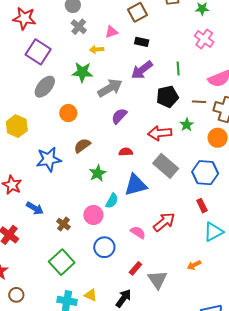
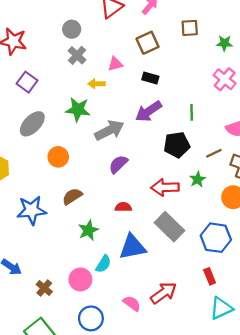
purple square: (38, 52) -> (27, 82), size x0.7
brown line: (199, 102) -> (214, 153), turned -32

